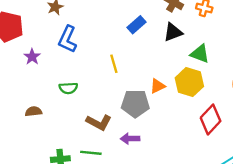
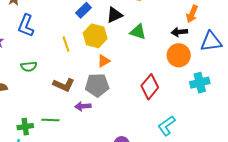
yellow hexagon: (189, 82) -> (95, 36), moved
gray pentagon: (135, 104) -> (97, 85), moved
brown L-shape: (99, 122) -> (64, 85), moved

